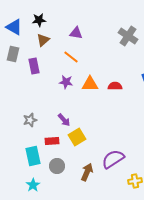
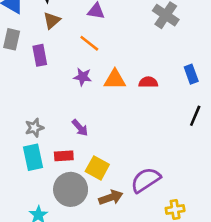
yellow square: (77, 137) -> (97, 168), moved, turned -30
cyan rectangle: (33, 156) -> (33, 157), moved
gray circle: (57, 166) -> (71, 189), size x1.6
brown arrow: (87, 172) -> (111, 197), turned 48

